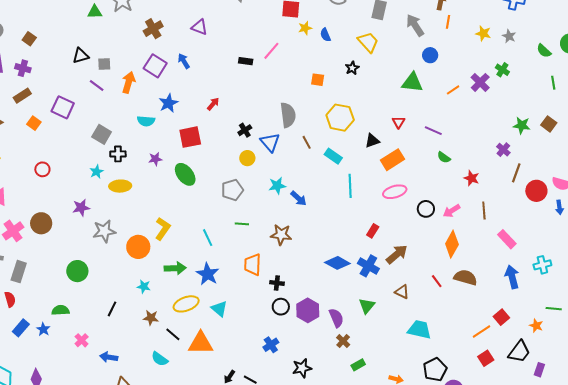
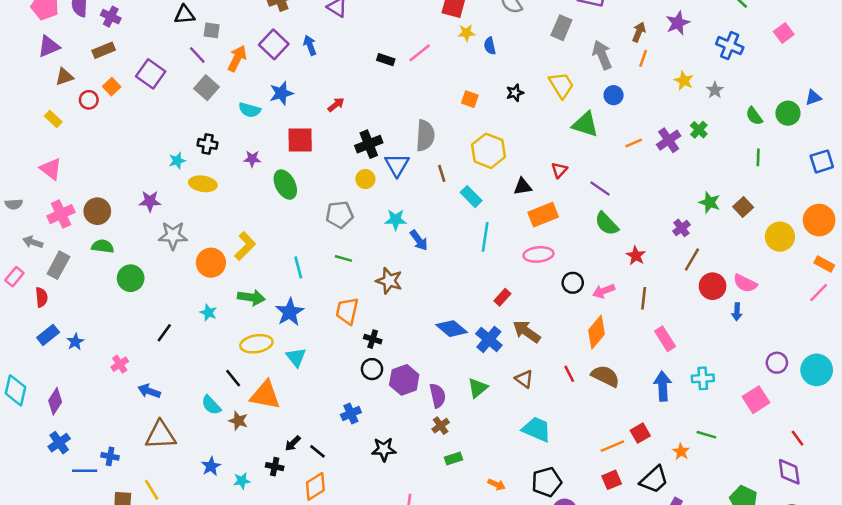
yellow trapezoid: (368, 42) -> (561, 85), moved
black cross: (245, 130) -> (369, 144), size x1.5
gray square: (102, 134) -> (206, 88), moved
green semicircle: (444, 157) -> (607, 224), size x1.5
red circle: (42, 169) -> (89, 100), moved
brown arrow: (397, 254) -> (527, 332), turned -115
green semicircle: (60, 310) -> (103, 246), moved
brown star: (151, 318) -> (238, 421), moved

